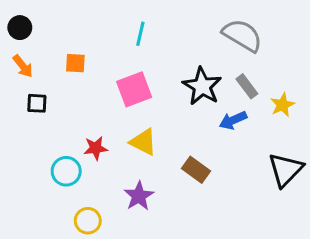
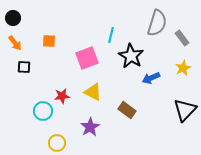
cyan line: (140, 34) -> (111, 35), moved
gray semicircle: (242, 35) -> (157, 23), turned 76
gray rectangle: (247, 86) -> (182, 38), moved

